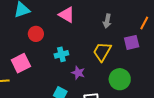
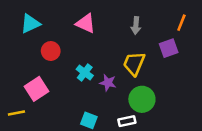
cyan cross: (61, 54) -> (85, 72), turned -32
purple star: (78, 73) -> (108, 83), moved
green circle: (120, 79) -> (142, 99), moved

